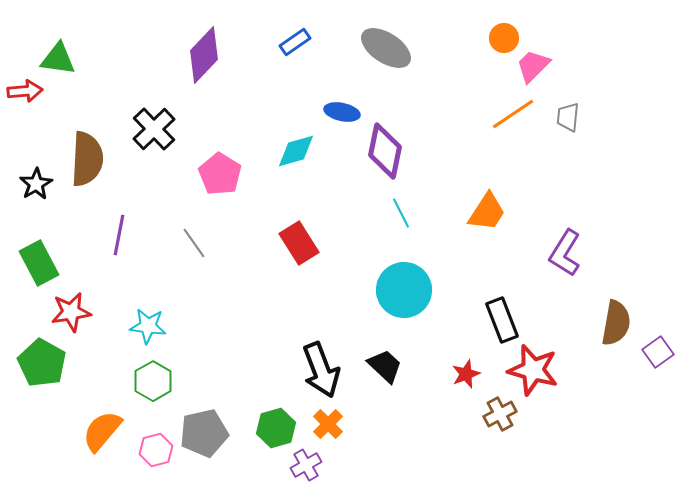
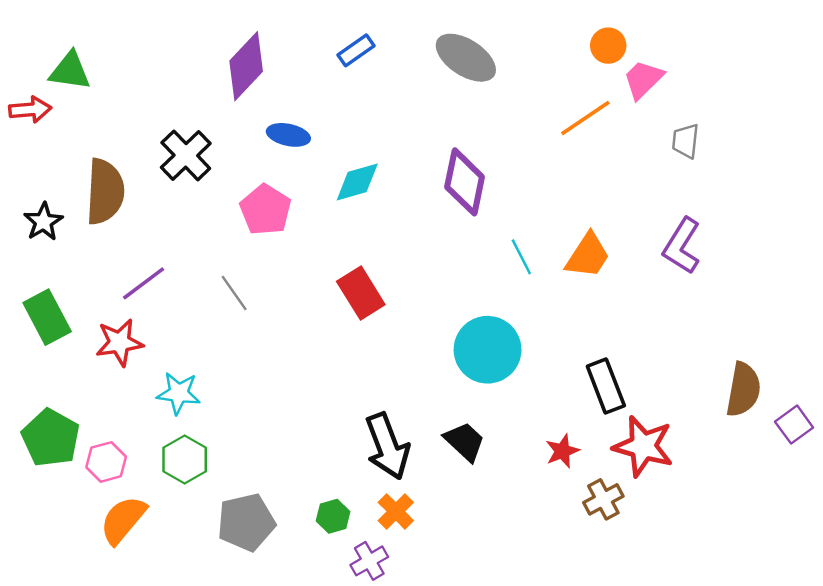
blue ellipse: (342, 112) -> (288, 135), moved
orange line: (513, 114) -> (585, 118), moved
cyan line: (401, 213) -> (521, 257), moved
purple line: (119, 235) -> (144, 283), turned 42
purple L-shape: (565, 253) -> (682, 246), moved
red star: (71, 312) -> (119, 342), moved
green hexagon: (276, 428) -> (333, 516), size x0.7
pink hexagon: (156, 450) -> (106, 462), moved

